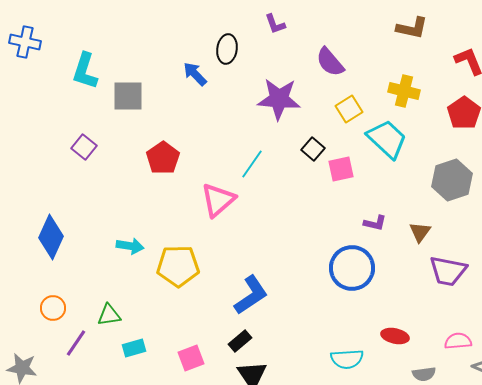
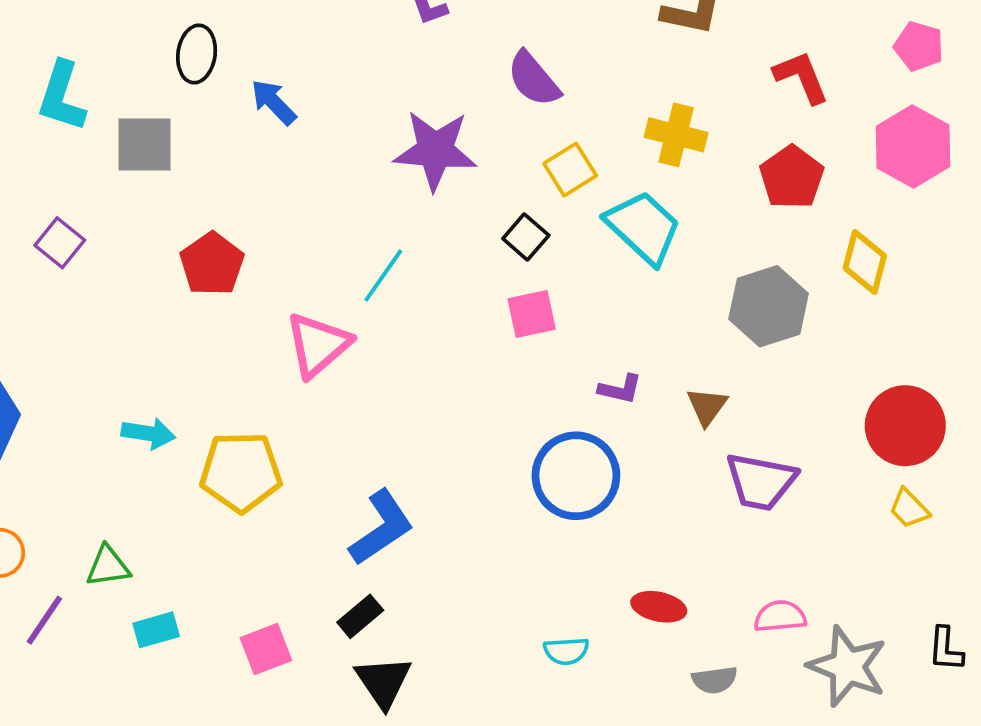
black ellipse: (227, 49) -> (197, 54), moved
black square: (313, 149) -> (526, 237), moved
pink square: (341, 169) -> (532, 314), moved
cyan semicircle: (347, 359) -> (566, 651), size x0.7

